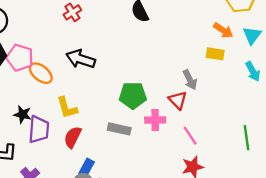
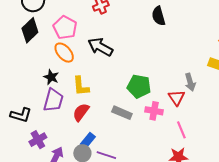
pink pentagon: (20, 58) -> (65, 28), moved
black star: (23, 114) -> (51, 77), moved

